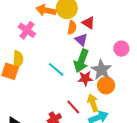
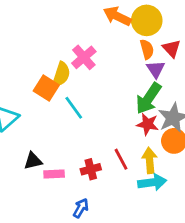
orange semicircle: (72, 28) -> (147, 49), turned -40
pink cross: (27, 30) -> (84, 57), moved
cyan line: (56, 69) -> (74, 108), moved

